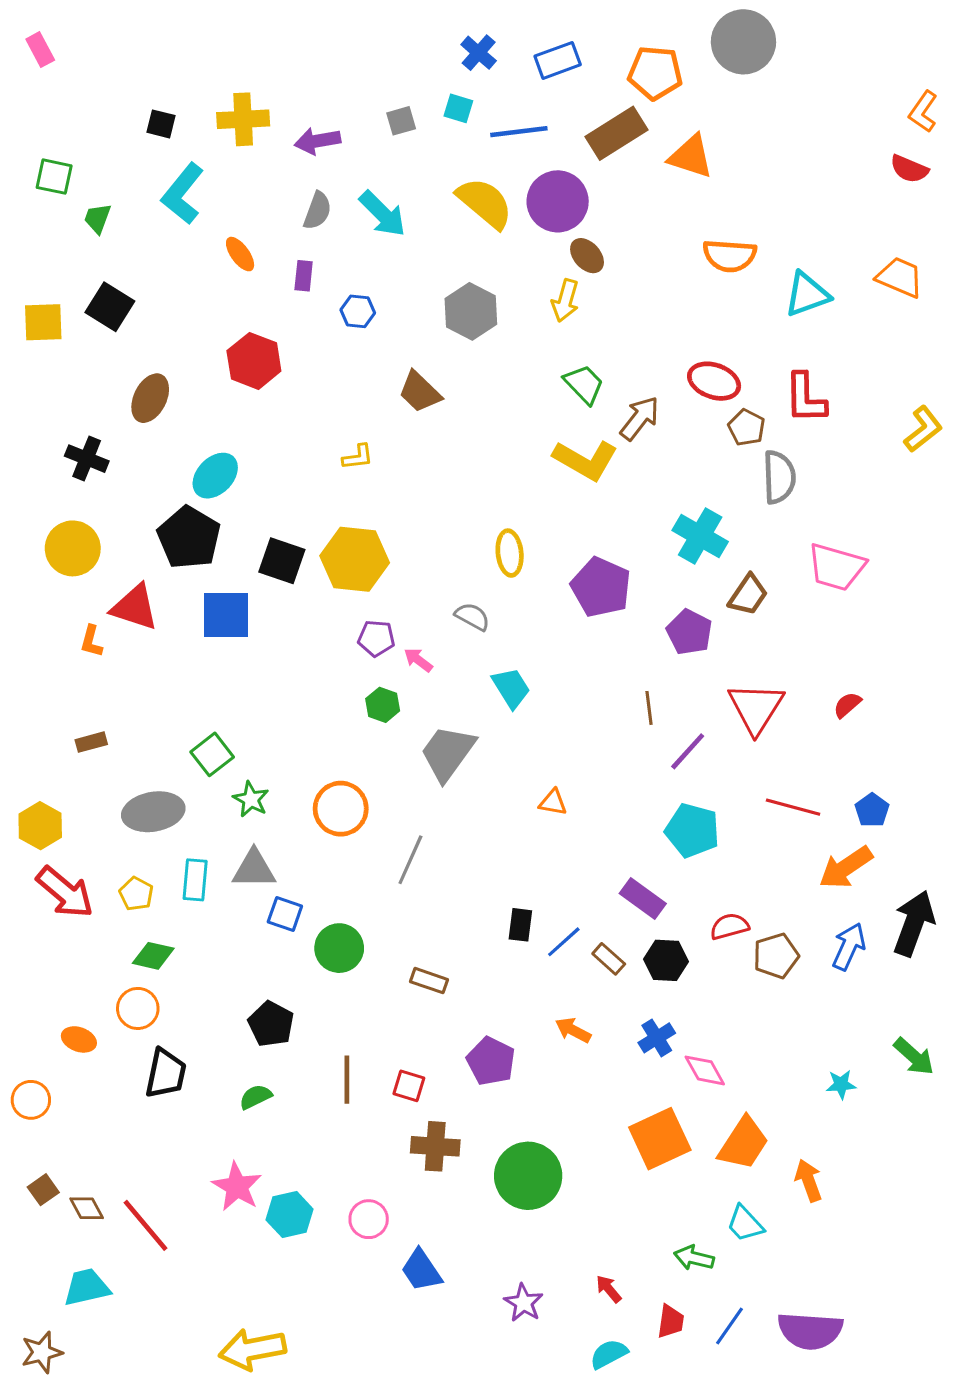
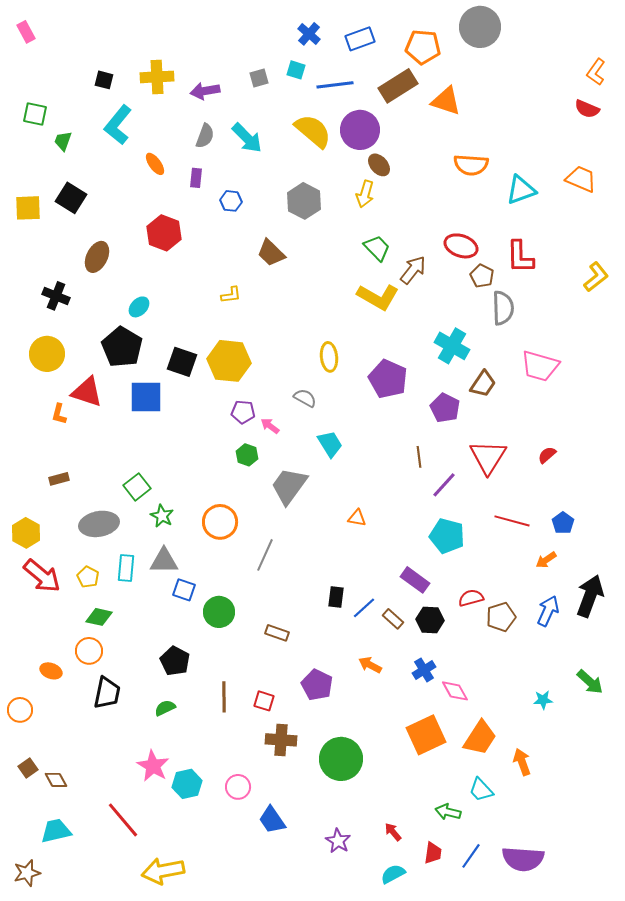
cyan ellipse: (215, 476) -> (139, 307), size x0.7
orange arrow: (846, 868) -> (546, 560), size x0.6
red line: (146, 1225) -> (123, 820), moved

